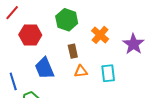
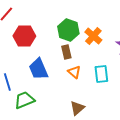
green hexagon: (67, 20) -> (68, 30), moved
orange triangle: (81, 71) -> (74, 72), turned 48

